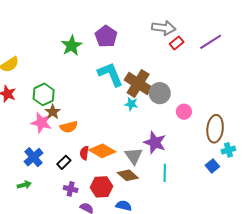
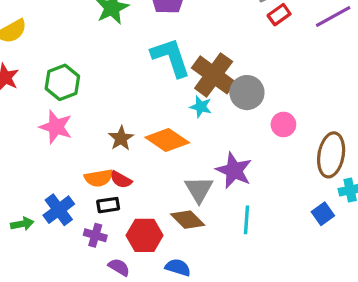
brown star: (53, 112) -> (121, 138), moved
orange semicircle: (69, 127) -> (99, 178), moved
orange diamond: (102, 151) -> (167, 140), moved
red semicircle: (84, 153) -> (121, 180), turned -72
blue cross: (34, 157) -> (59, 210), moved
black rectangle: (64, 162) -> (108, 205), moved, turned 32

